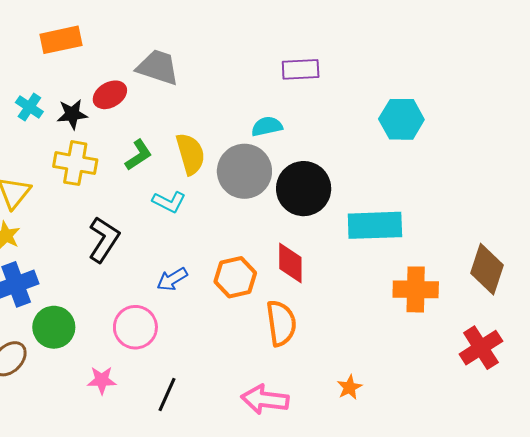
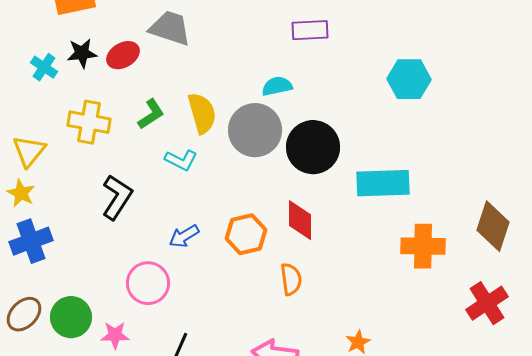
black star: (72, 114) -> (82, 53), moved
orange semicircle: (281, 323) -> (291, 279), size x0.7
green circle: (54, 327) -> (71, 317), moved

